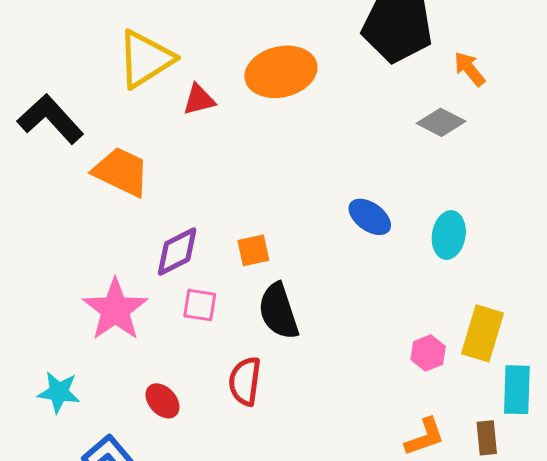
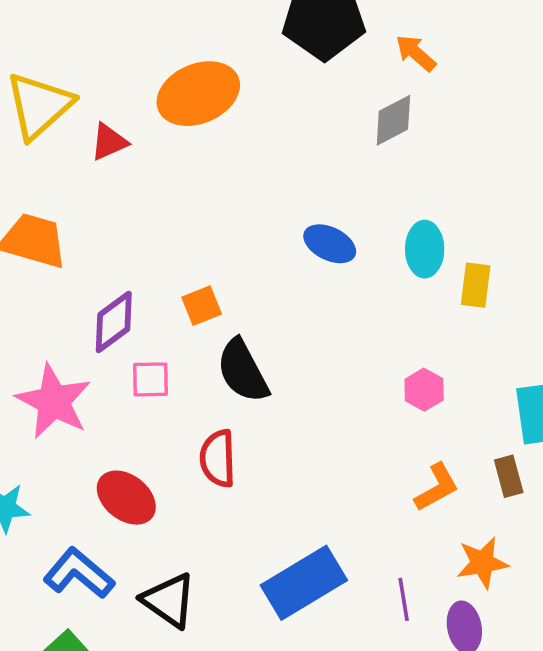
gray diamond: (441, 122) -> (393, 120), turned -45
yellow rectangle: (482, 333) -> (476, 285), moved, size x0.7
red ellipse: (162, 401) -> (126, 498), size x1.4

